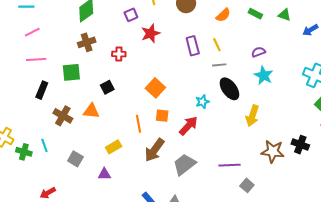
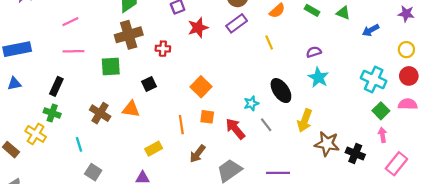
brown cross: (87, 42) -> (129, 35), size x1.4
purple rectangle: (193, 46) -> (237, 23), moved, turned 66
gray line: (219, 65) -> (266, 125), moved, turned 56
black rectangle: (42, 90) -> (56, 86), moved
red arrow: (188, 126) -> (235, 129), turned -85
brown arrow: (154, 150) -> (198, 154), size x0.7
brown star: (273, 151) -> (327, 144), moved
green cross: (24, 152) -> (52, 113), moved
gray square: (75, 159) -> (93, 172), moved

